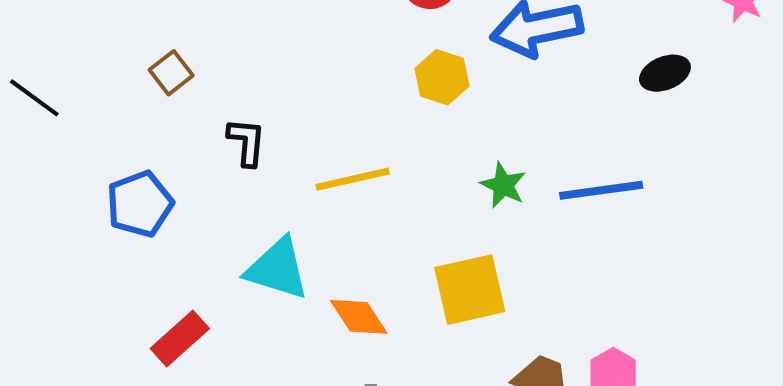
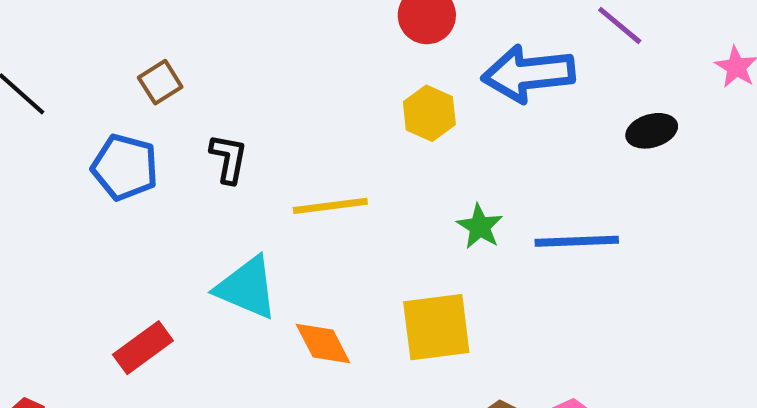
blue pentagon: (140, 204) -> (125, 167), moved, turned 30

